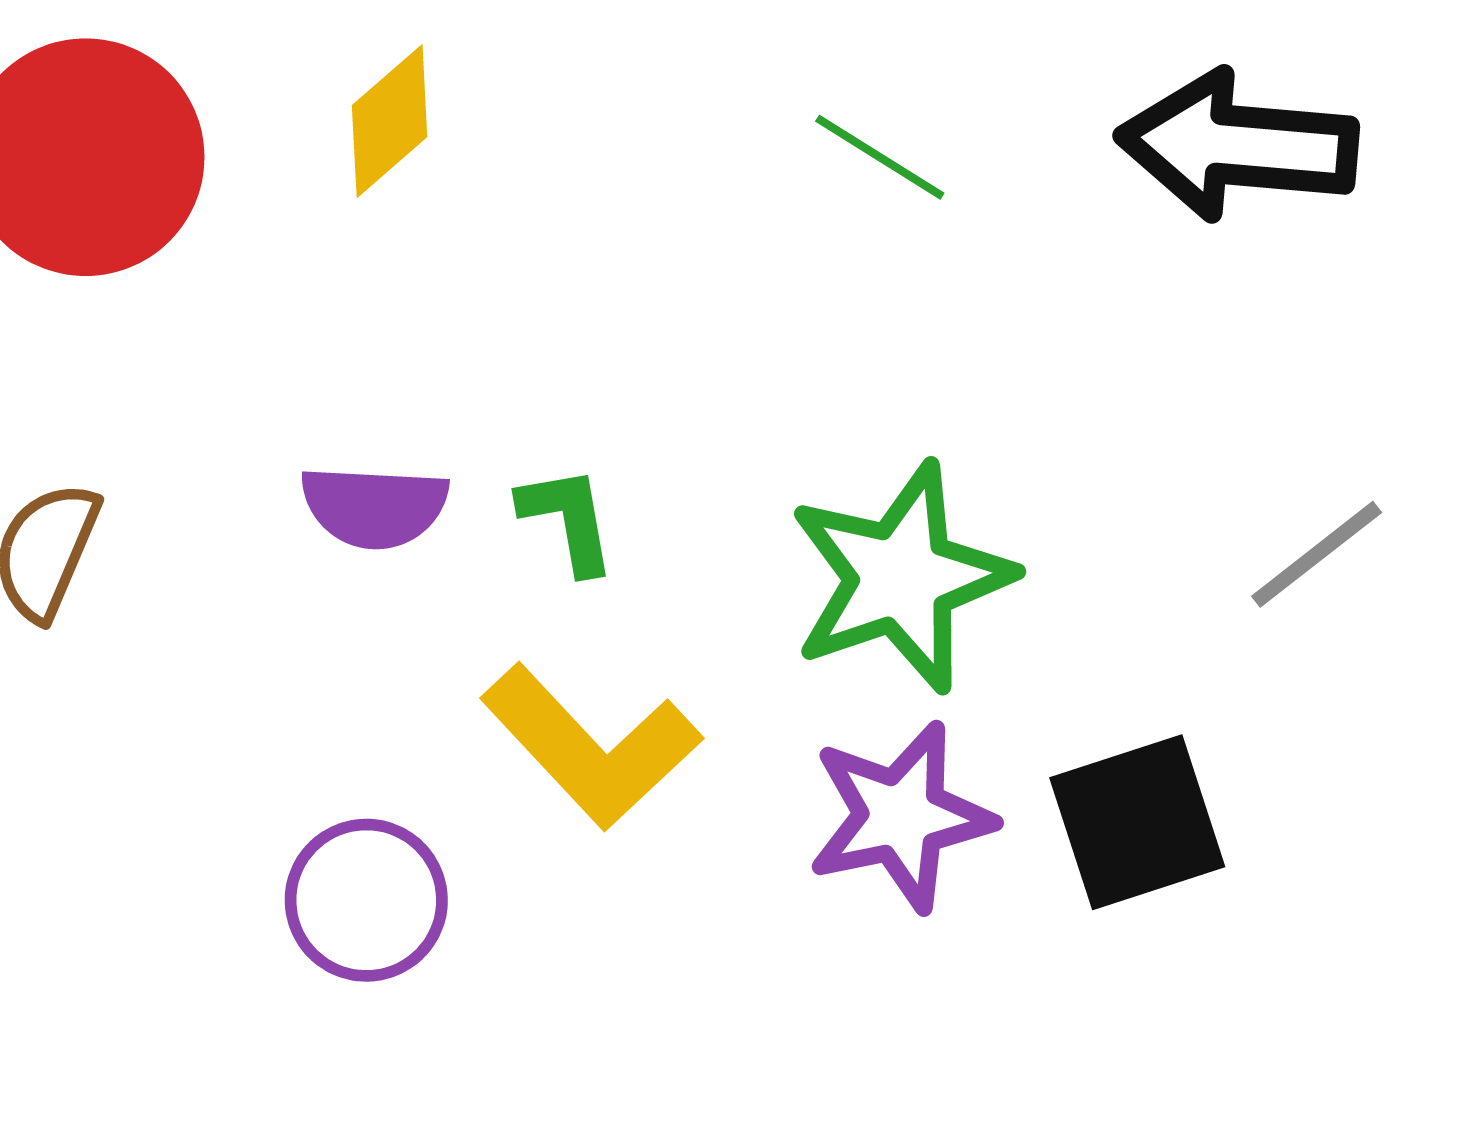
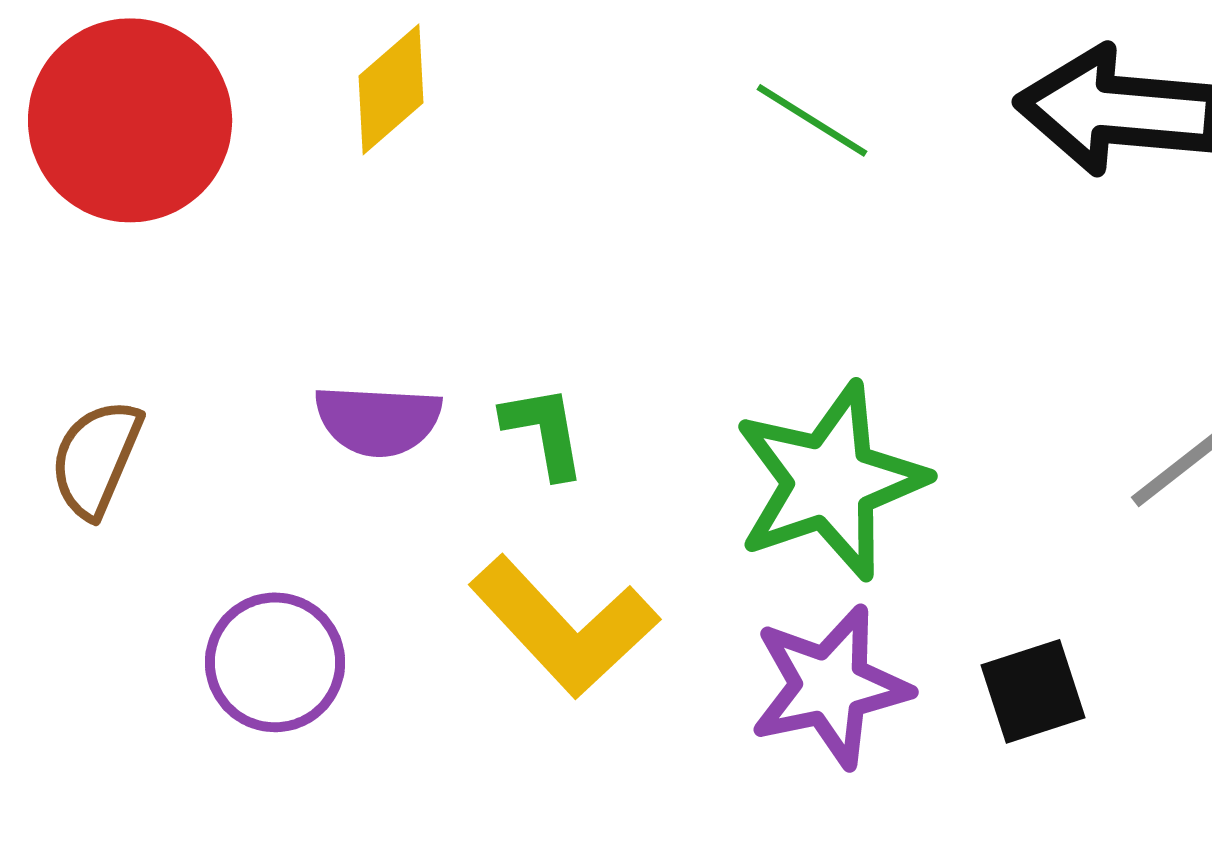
black square: (1137, 822) -> (1033, 691), size x0.7
purple circle: (366, 900) -> (275, 662), moved

